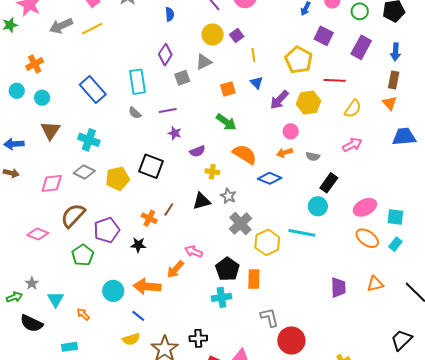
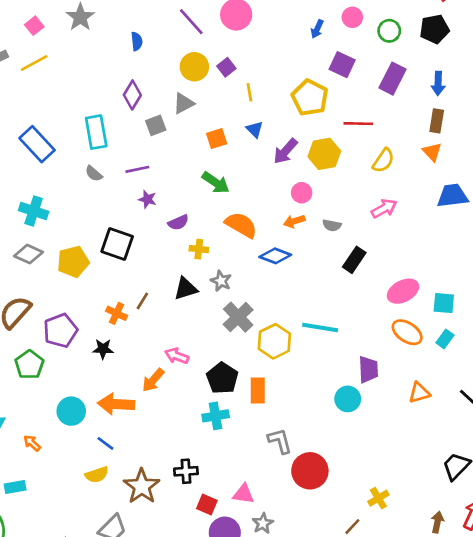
cyan circle: (318, 206) -> (348, 399), moved
purple trapezoid: (338, 287) -> (368, 370), moved

